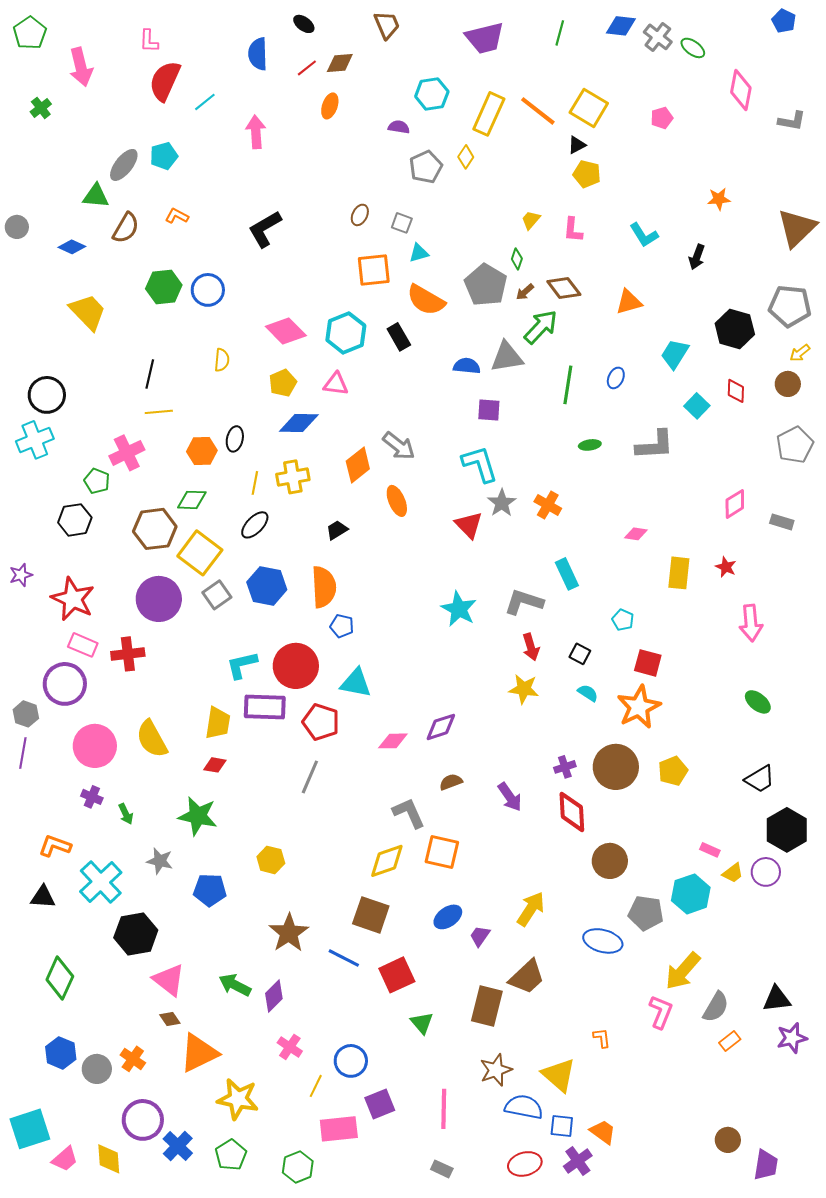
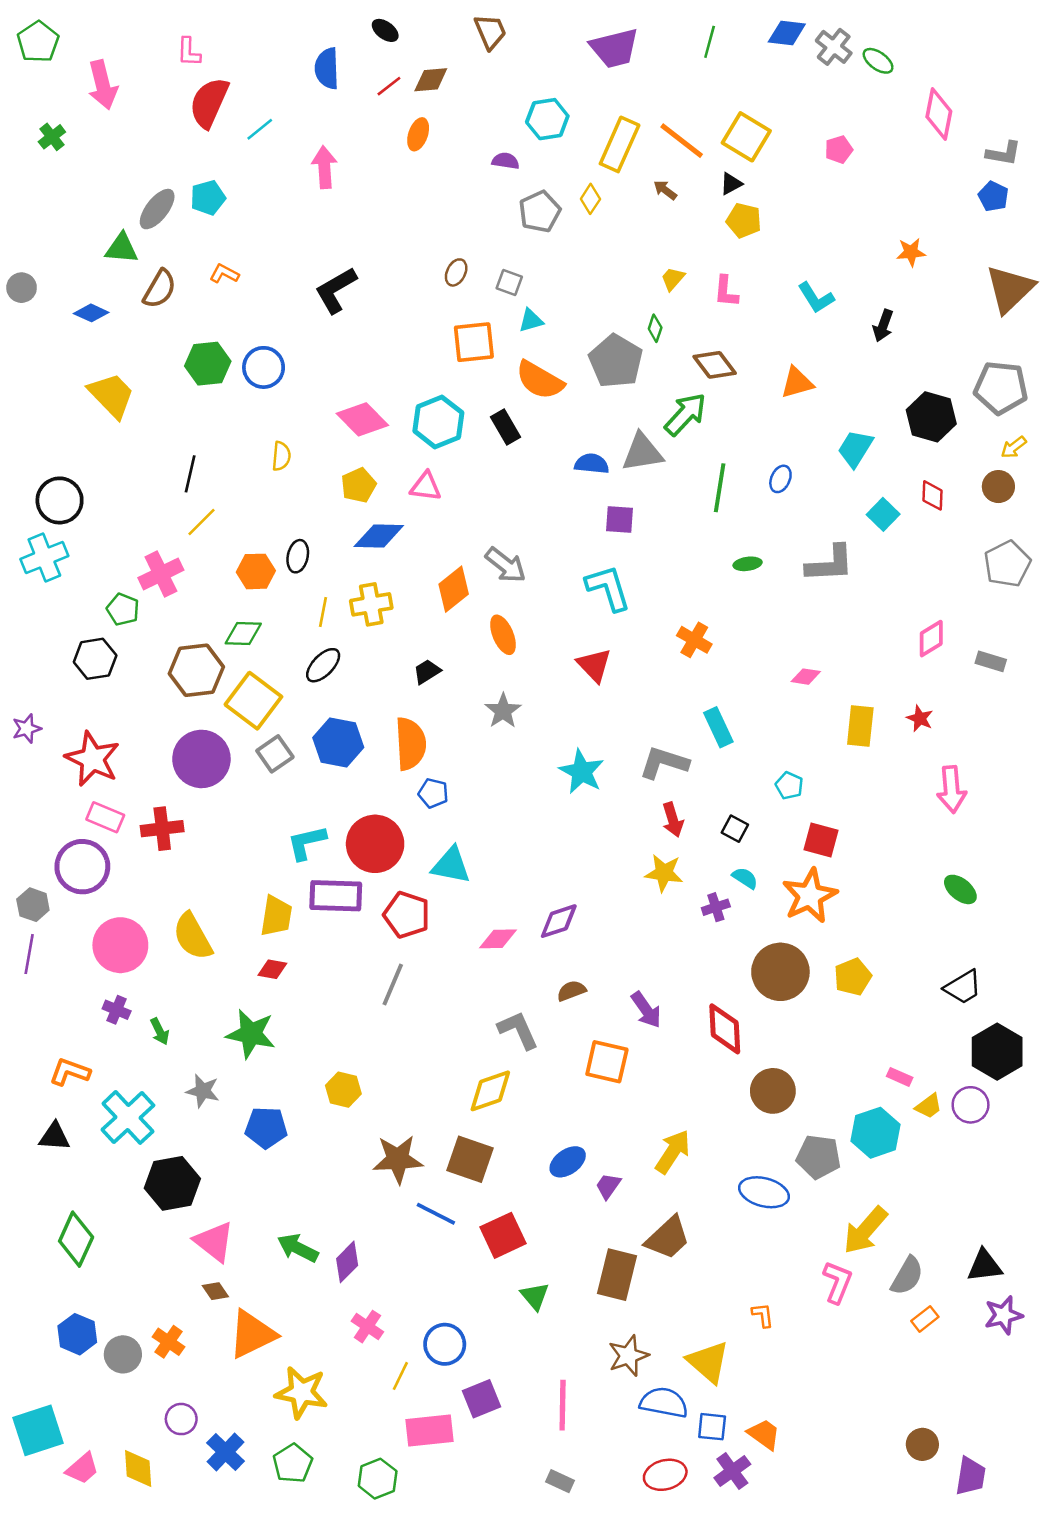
blue pentagon: (784, 21) -> (993, 196), moved
brown arrow: (525, 292) -> (665, 190), moved, turned 78
yellow line: (159, 412) -> (201, 522), turned -40
gray star: (502, 503) -> (503, 711), moved
purple cross: (565, 767) -> (716, 907), moved
orange square: (442, 852) -> (607, 1062), moved
brown star: (289, 933) -> (398, 1159), moved, turned 30
purple circle: (143, 1120) -> (181, 1419), size x0.6

